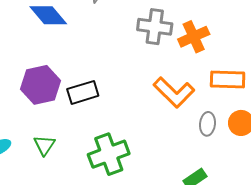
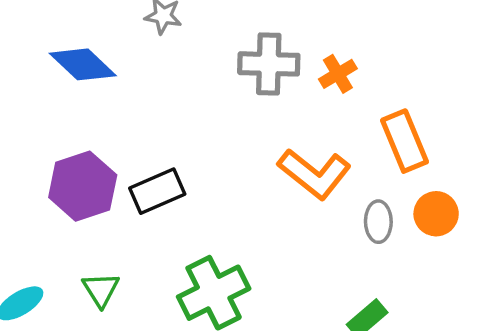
orange cross: (194, 37) -> (338, 74), size x0.7
orange rectangle: (228, 79) -> (404, 141), turned 72

